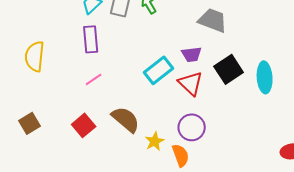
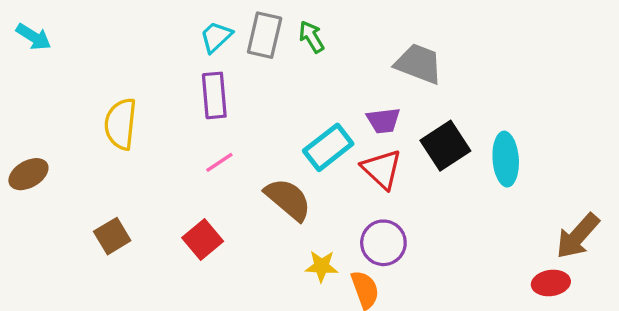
brown semicircle: (126, 119) -> (288, 199), moved
yellow star: (155, 141) -> (321, 266), turned 30

